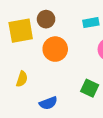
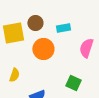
cyan rectangle: (91, 23) -> (63, 28), moved

